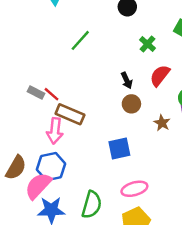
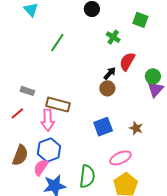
black arrow: (127, 80) -> (110, 73), moved, turned -104
red line: (52, 94) -> (17, 113), moved, turned -72
brown star: (162, 123) -> (136, 128), moved
pink semicircle: (38, 186) -> (41, 167), size x0.7

